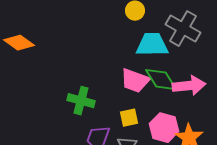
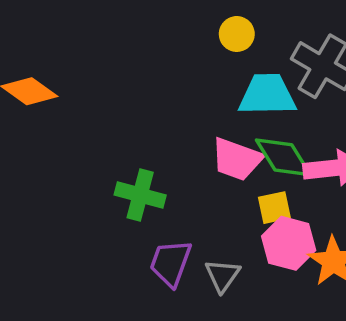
yellow square: (129, 118) -> (274, 208), moved

